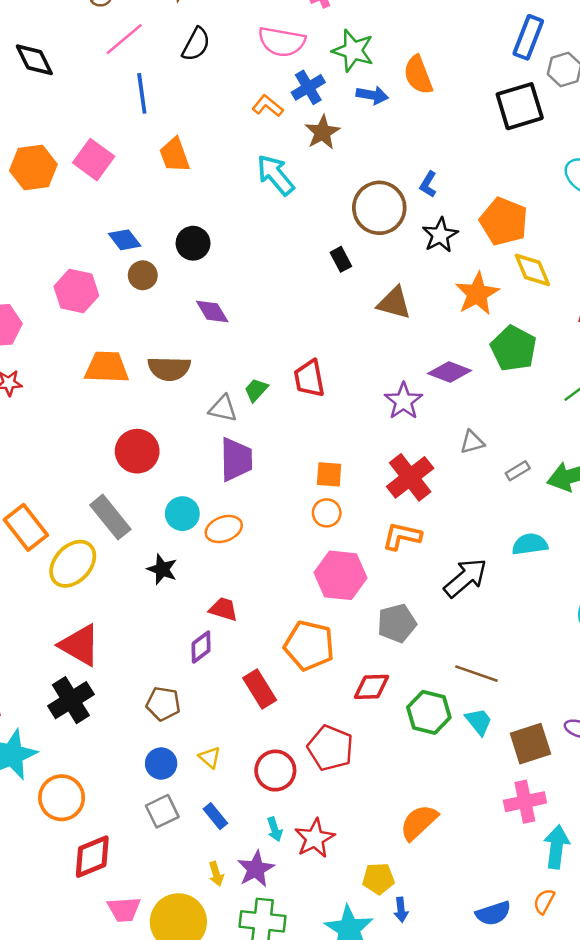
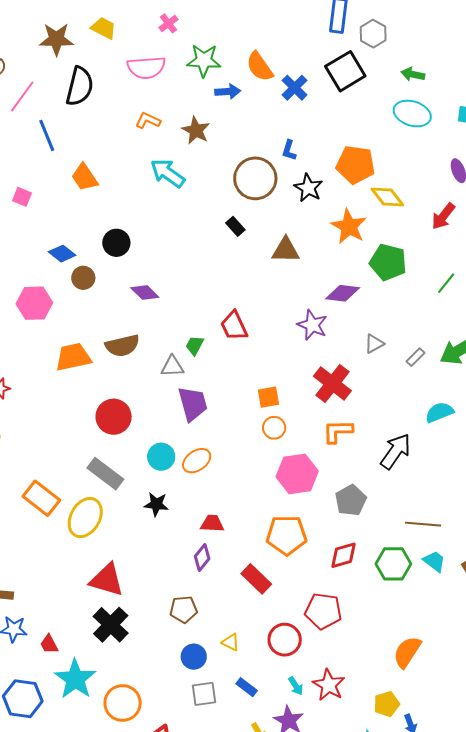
black semicircle: (196, 44) -> (80, 86), size x1.4
blue cross: (308, 87) -> (295, 88), moved
pink square: (94, 160) -> (22, 197), size x0.6
gray square: (162, 811) -> (204, 694), turned 32

